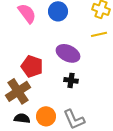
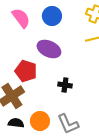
purple ellipse: (68, 53) -> (49, 49), moved

